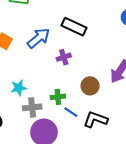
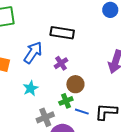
brown circle: (90, 86) -> (75, 84), moved
cyan star: (19, 88) -> (31, 88), moved

